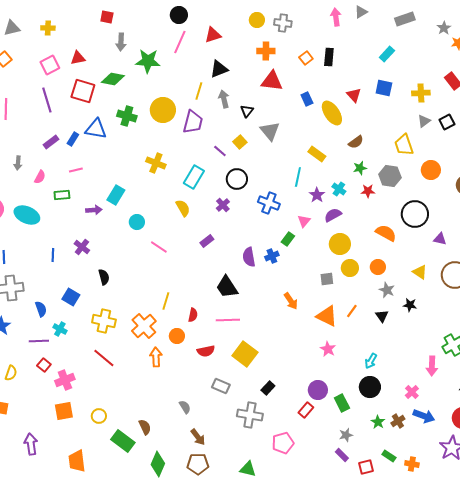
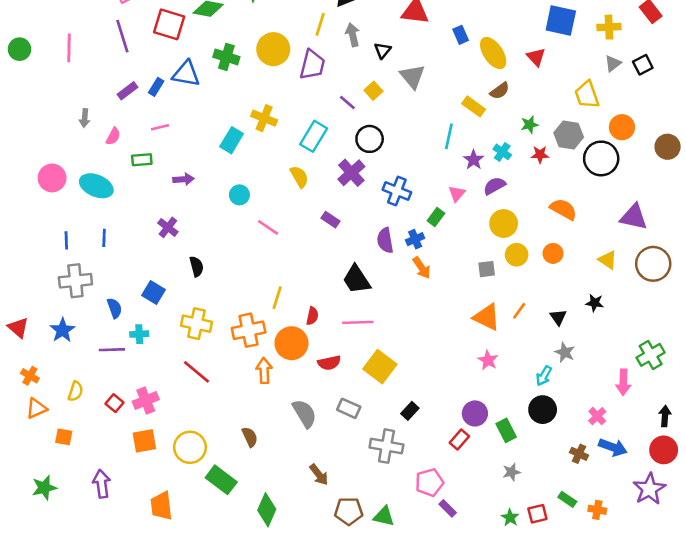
blue square: (384, 88) -> (561, 21), size x1.4
red triangle: (354, 95) -> (536, 57), moved
brown semicircle: (356, 142) -> (500, 91), moved
cyan rectangle: (116, 195) -> (232, 140), moved
blue cross: (269, 203) -> (397, 191), moved
purple cross: (223, 205) -> (351, 173), size x1.5
black circle: (415, 214) -> (601, 158), moved
purple triangle: (440, 239) -> (634, 217), size x1.6
purple rectangle: (207, 241) -> (331, 220), turned 72
blue line: (53, 255) -> (104, 238), moved
gray star: (387, 290) -> (565, 352), moved
orange arrow: (291, 301) -> (422, 268), moved
orange cross: (144, 326) -> (249, 330), turned 30
cyan cross: (60, 329) -> (139, 334), turned -32
orange circle: (177, 336) -> (291, 343), size x1.6
red square: (44, 365) -> (115, 403), moved
gray semicircle: (185, 407) -> (304, 413), moved, size x1.6
yellow circle: (99, 416) -> (190, 447), size x1.6
brown cross: (398, 421) -> (579, 454), turned -32
green star: (378, 422) -> (510, 518), moved
brown semicircle: (145, 427) -> (250, 437), moved
purple rectangle: (342, 455) -> (448, 508), moved
brown pentagon: (198, 464) -> (349, 511), moved

